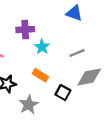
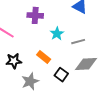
cyan star: (42, 47) -> (57, 34), moved

